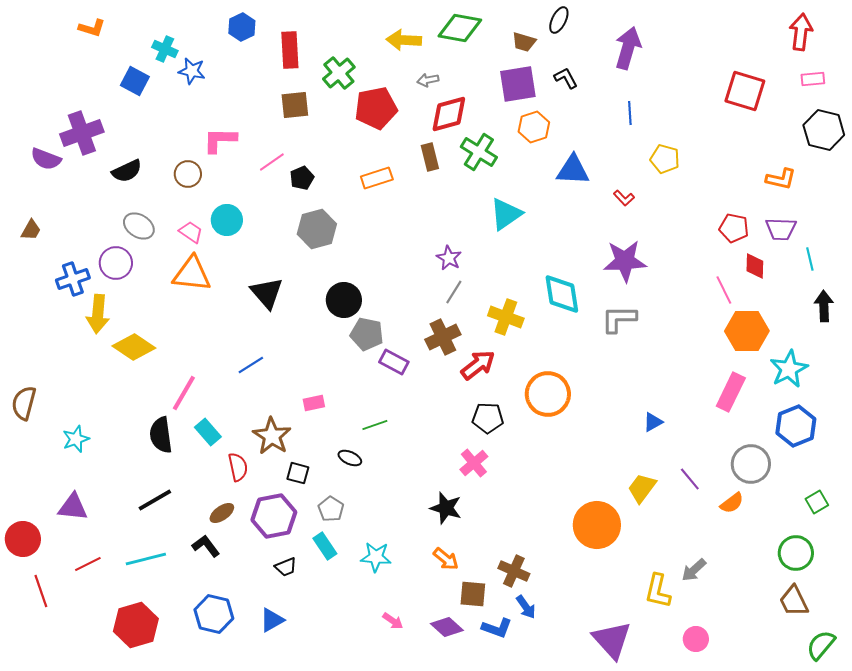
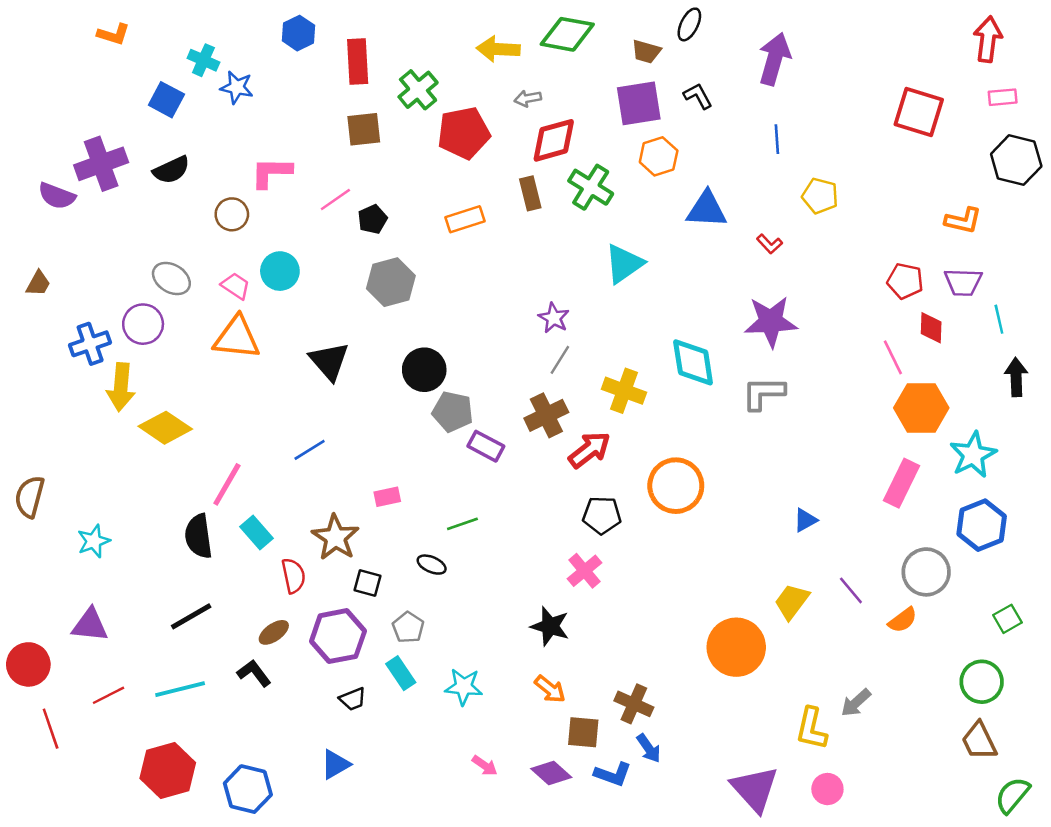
black semicircle: (127, 171) -> (171, 170), moved
blue hexagon: (214, 614) -> (248, 789), moved
pink circle: (696, 639) -> (827, 789), moved

